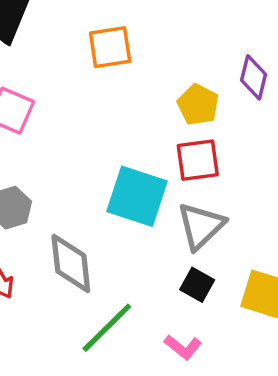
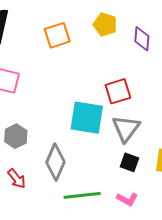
yellow pentagon: (198, 105) -> (105, 25), moved
gray diamond: (71, 263) -> (55, 162), turned 39
green line: (107, 328) -> (82, 195), turned 48

